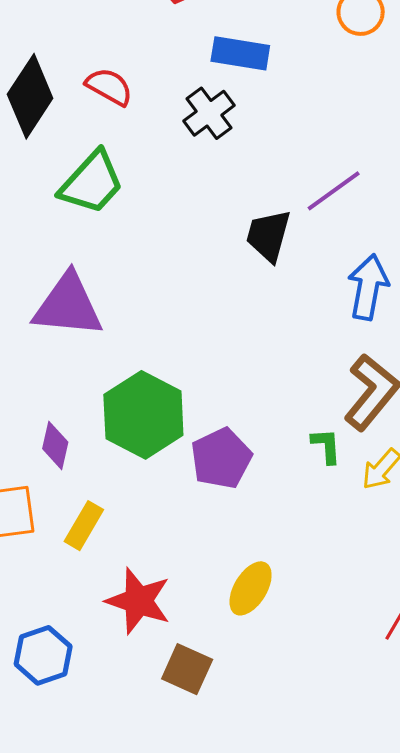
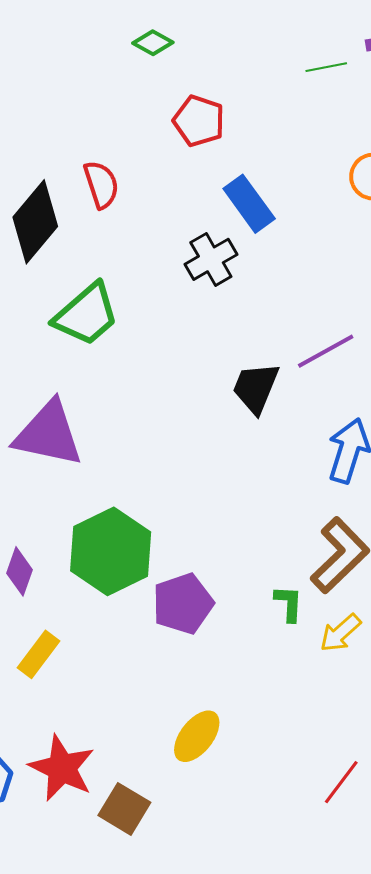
blue rectangle: (240, 53) -> (249, 204), turned 38
red semicircle: (109, 87) -> (101, 185), moved, turned 36
red star: (138, 601) -> (62, 768), moved

